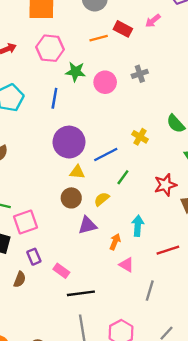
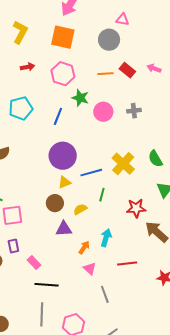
pink arrow: (153, 21) -> (154, 68), turned 48
yellow cross: (140, 137) -> (123, 164), size x1.6
yellow triangle: (77, 172) -> (64, 182), turned -40
green line: (123, 177) -> (102, 195), turned -32
gray line: (150, 291) -> (105, 294), turned -48

